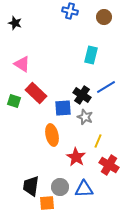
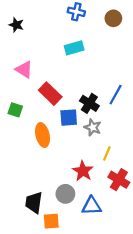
cyan rectangle: (91, 55) -> (74, 48), moved, turned 60
blue line: (106, 87) -> (116, 95), turned -30
red rectangle: (36, 93) -> (50, 94), moved
orange ellipse: (52, 135) -> (43, 135), moved
gray circle: (60, 187) -> (65, 194), moved

